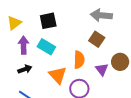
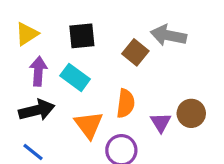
brown square: (97, 39) -> (135, 52), moved
black arrow: (25, 69) -> (37, 110), size x1.5

